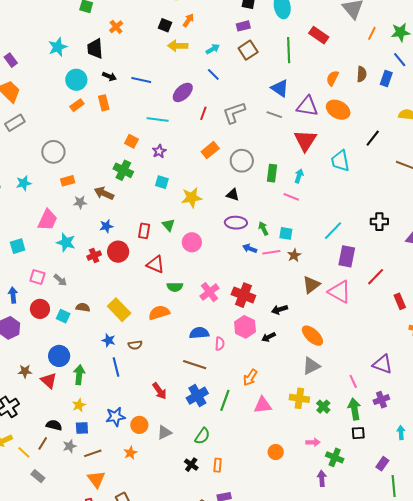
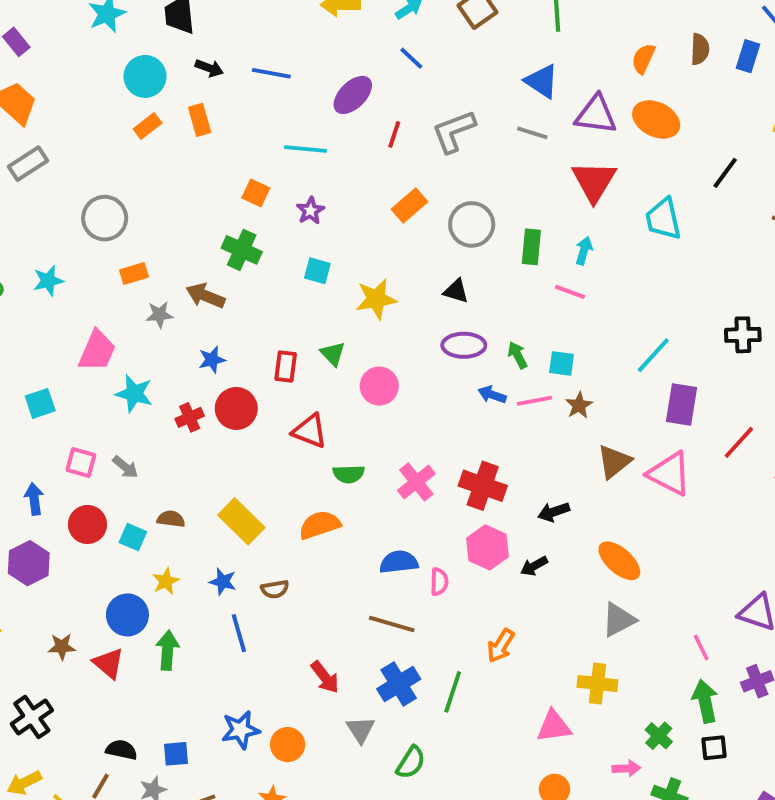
yellow star: (79, 405) -> (166, 581), moved
pink triangle: (263, 405) -> (554, 726), moved
green cross: (323, 407) -> (659, 736), moved
gray triangle: (164, 432) -> (361, 730), moved, turned -35

